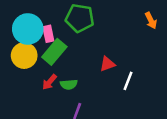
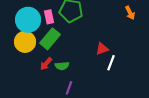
pink rectangle: (48, 34) -> (49, 17), moved
red triangle: (107, 64) -> (102, 49), moved

